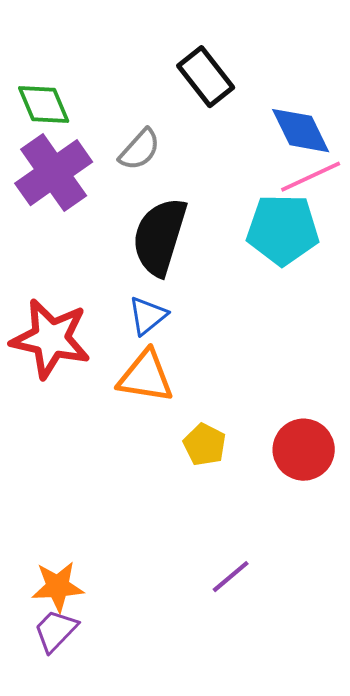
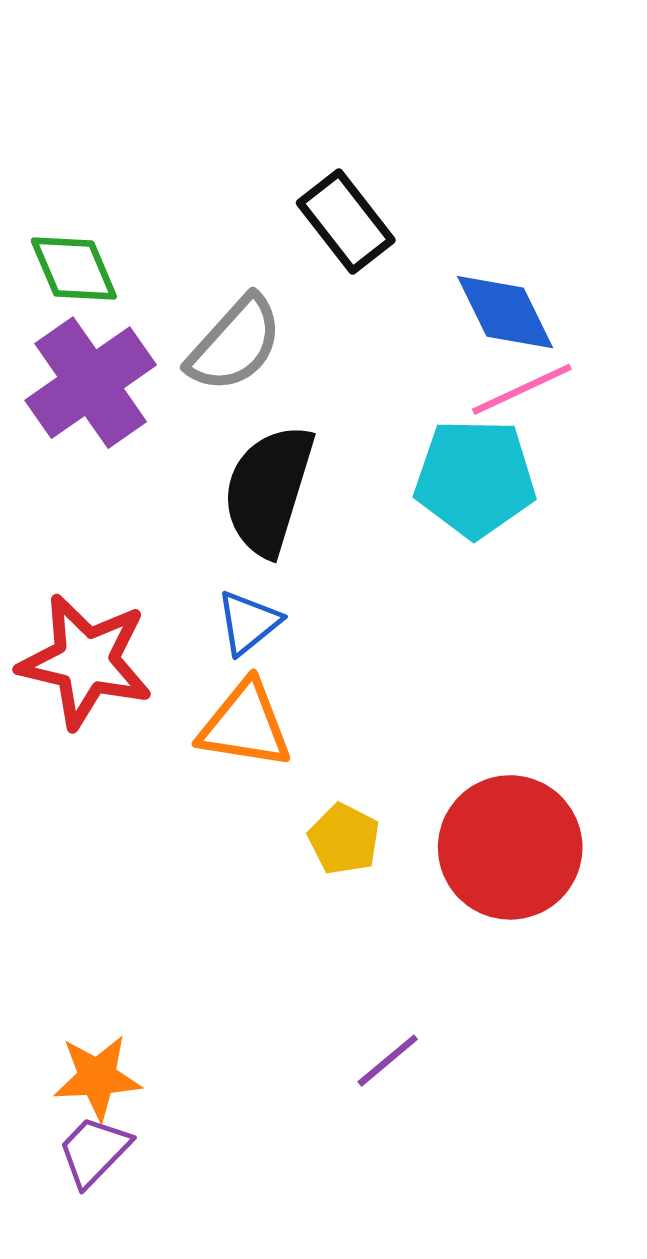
gray semicircle: (140, 150) -> (235, 344), size x1.4
red circle: (304, 450) -> (510, 847), size x1.4

